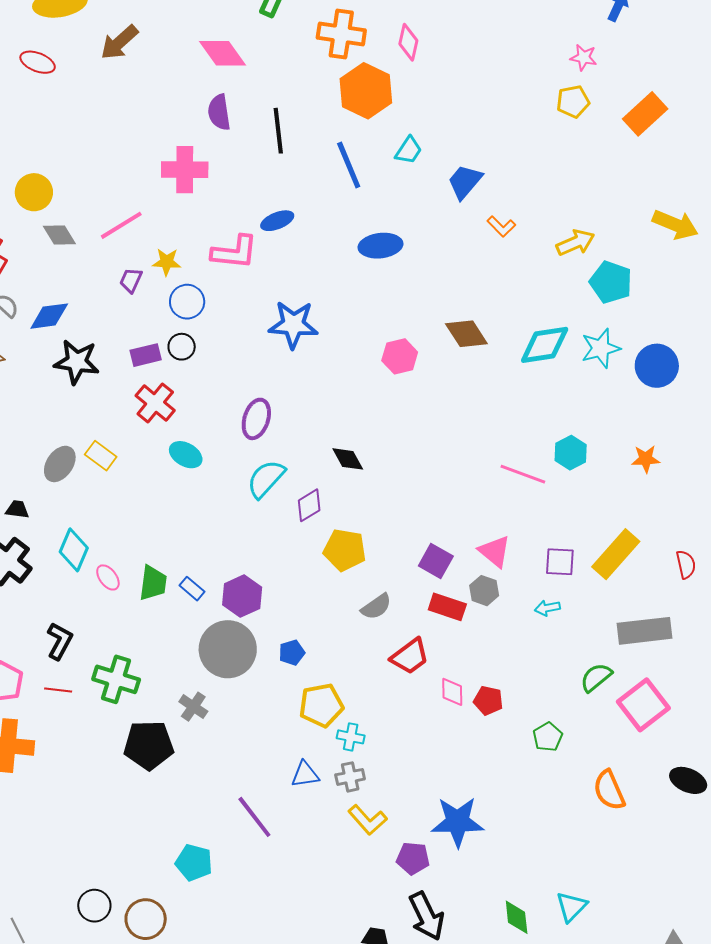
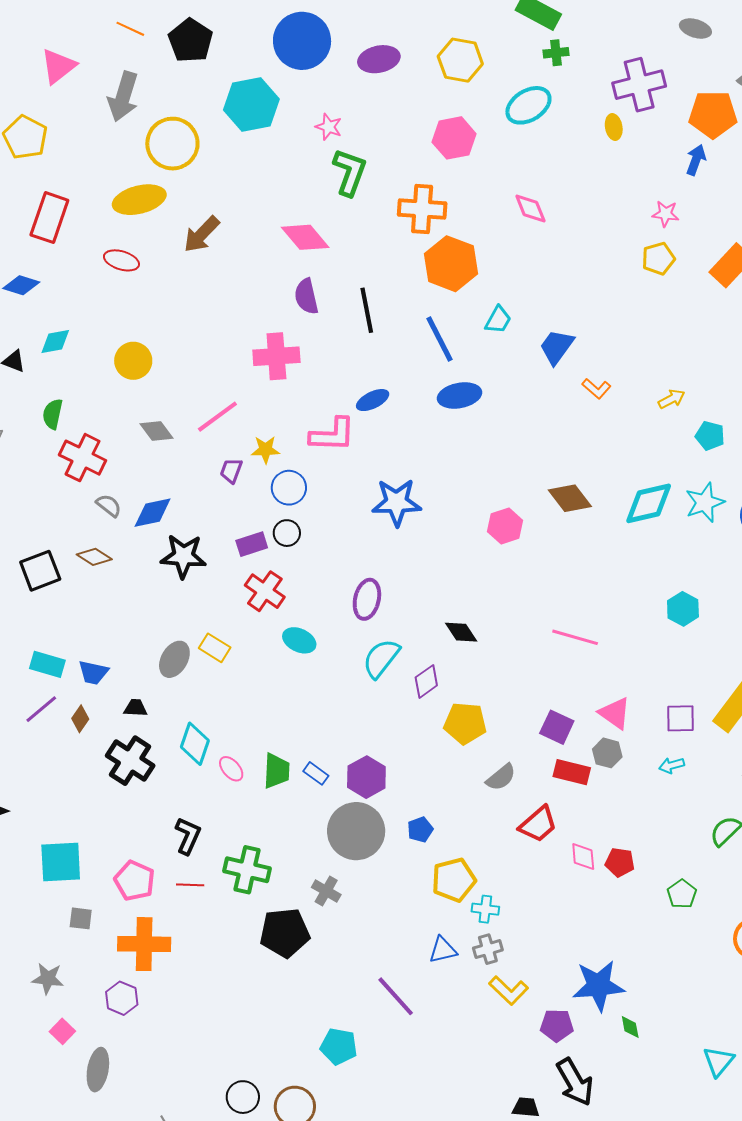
pink diamond: (408, 42) -> (530, 209), moved, turned -30
yellow circle: (34, 192) -> (133, 361), moved
yellow arrow: (575, 243) -> (672, 399), size x0.7
blue ellipse: (381, 246) -> (460, 395), moved
cyan pentagon: (611, 282) -> (710, 436), size x0.7
pink line: (523, 474) -> (575, 637), moved
green diamond: (517, 917) -> (630, 1027), moved, size x0.7

